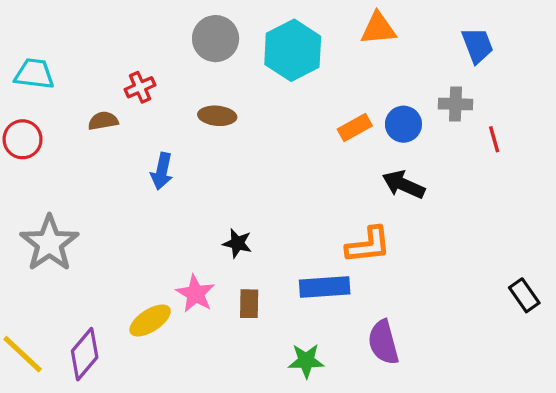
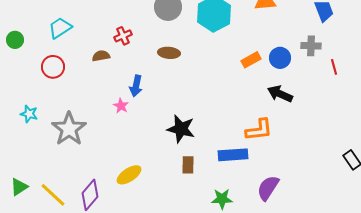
cyan trapezoid: (34, 74) -> (60, 28), turned -40
black star: (237, 243) -> (181, 129), size x1.6
pink star: (195, 294) -> (121, 106), moved, size x0.7
purple semicircle: (383, 342) -> (268, 188), turned 48

